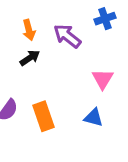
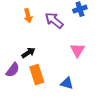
black arrow: (30, 58) -> (28, 53), moved
blue triangle: (94, 118) -> (67, 83), moved

